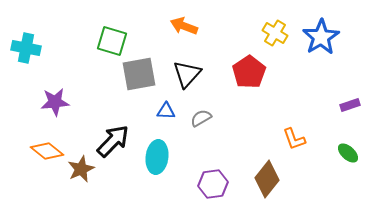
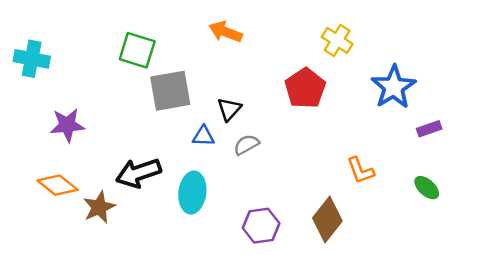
blue star: (321, 37) -> (394, 87), moved
black triangle: (187, 74) -> (229, 109), moved, size x0.7
black arrow: (113, 141) -> (138, 173), turned -153

